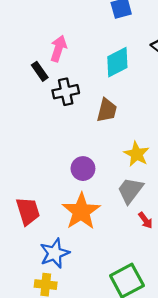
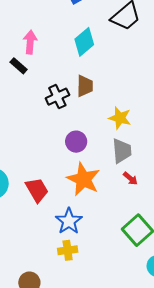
black cross: (66, 92) -> (57, 97), moved
gray trapezoid: (130, 190) -> (122, 151), turned 152
red arrow: (145, 220) -> (130, 178), moved

